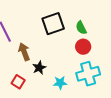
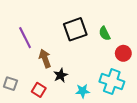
red circle: (83, 47) -> (123, 53), moved
cyan cross: (88, 74) -> (112, 82), turned 35

